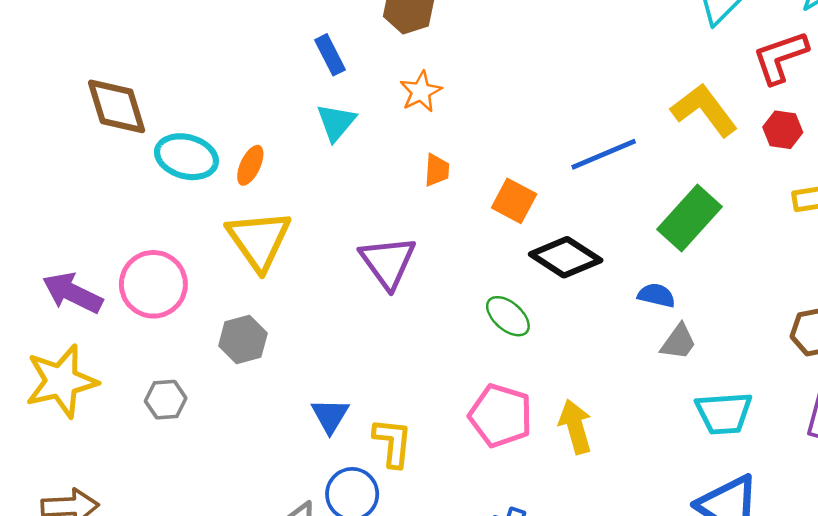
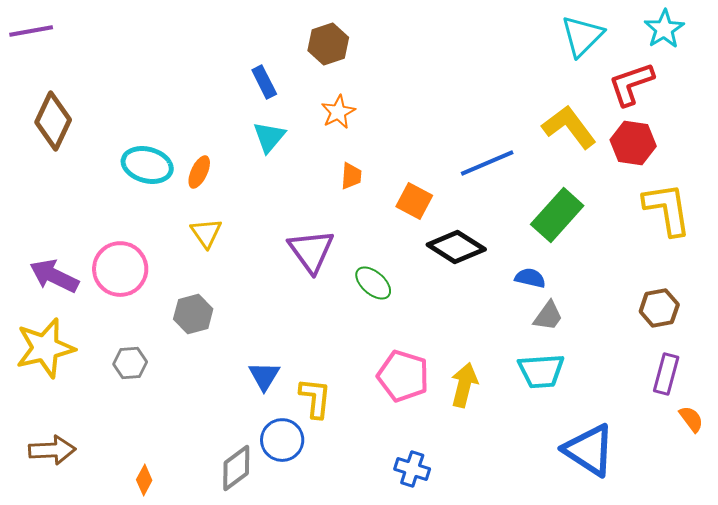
brown diamond: (117, 106) -> (53, 121), moved, turned 42
red hexagon: (783, 130) -> (633, 143), size x1.4
yellow triangle: (259, 240) -> (206, 233), size x0.6
green ellipse: (508, 316) -> (373, 283), moved
cyan trapezoid: (724, 413) -> (541, 371), moved
yellow arrow: (575, 427) -> (464, 385), turned 30

